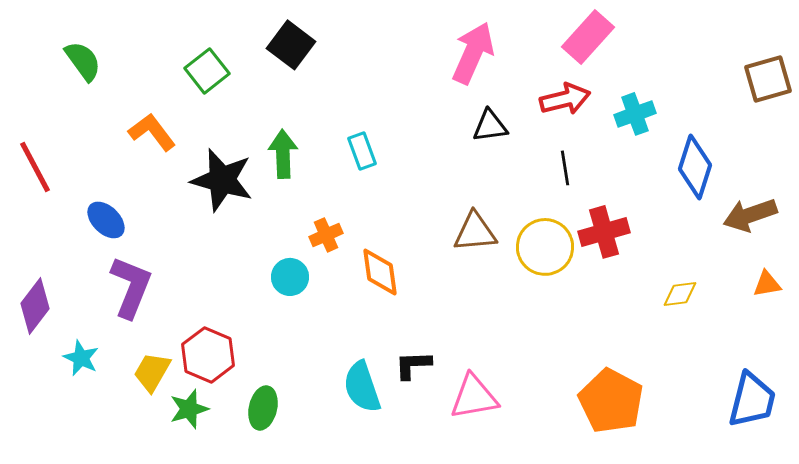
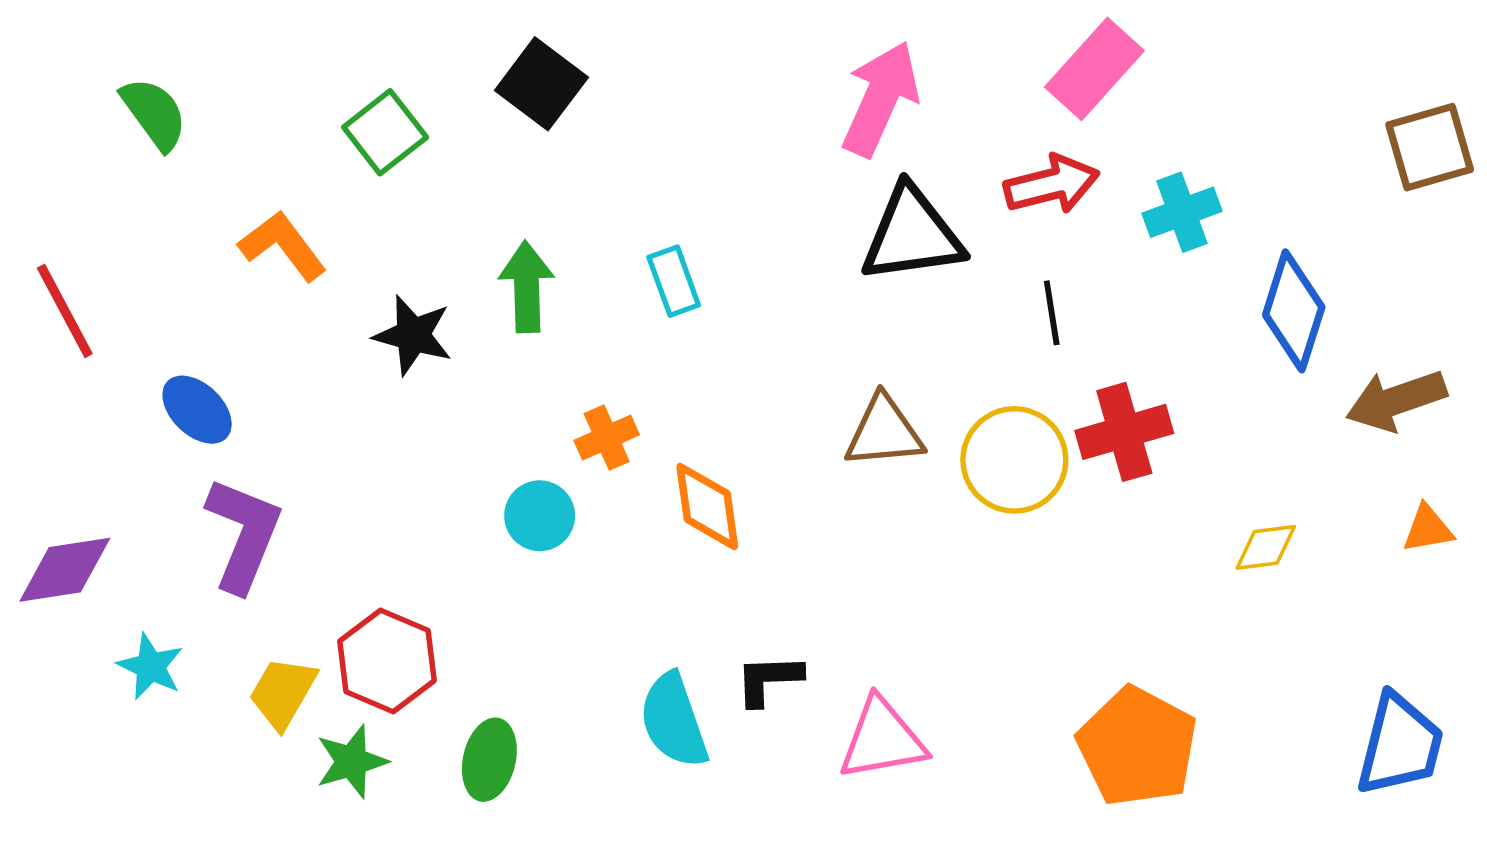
black triangle: (490, 126) -> (912, 235), size x1.6
black star: (222, 180) -> (413, 335), size x0.7
purple diamond: (35, 306) -> (65, 570), turned 44

